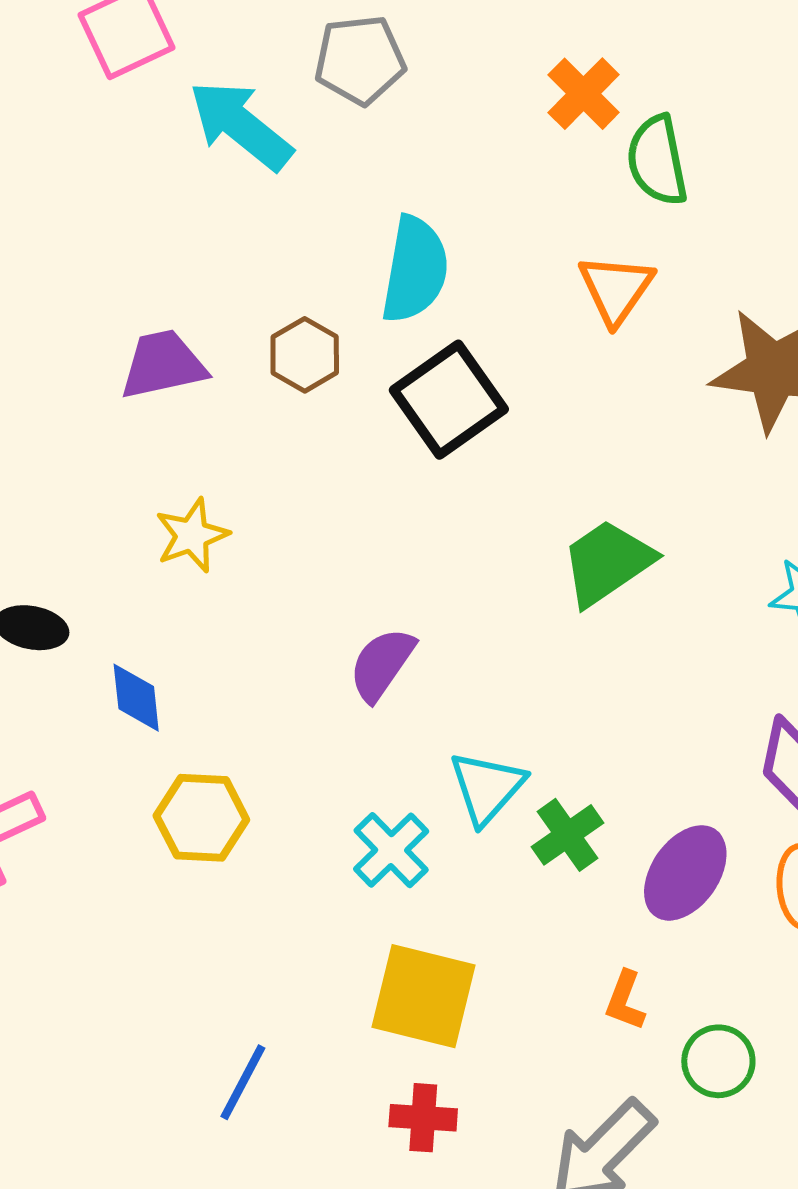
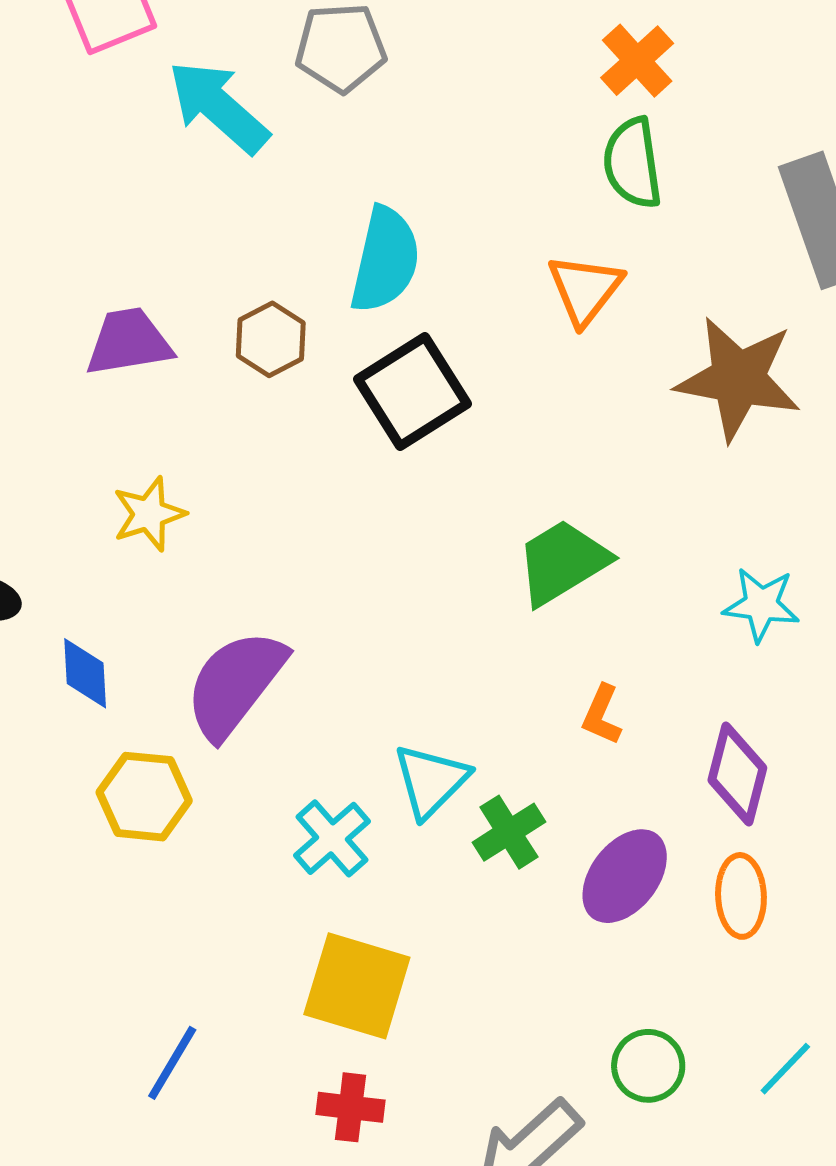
orange cross: (584, 94) -> (637, 61), moved
purple semicircle: (382, 664) -> (235, 684), moved, size x1.5
orange L-shape: (625, 1001) -> (602, 715), moved

